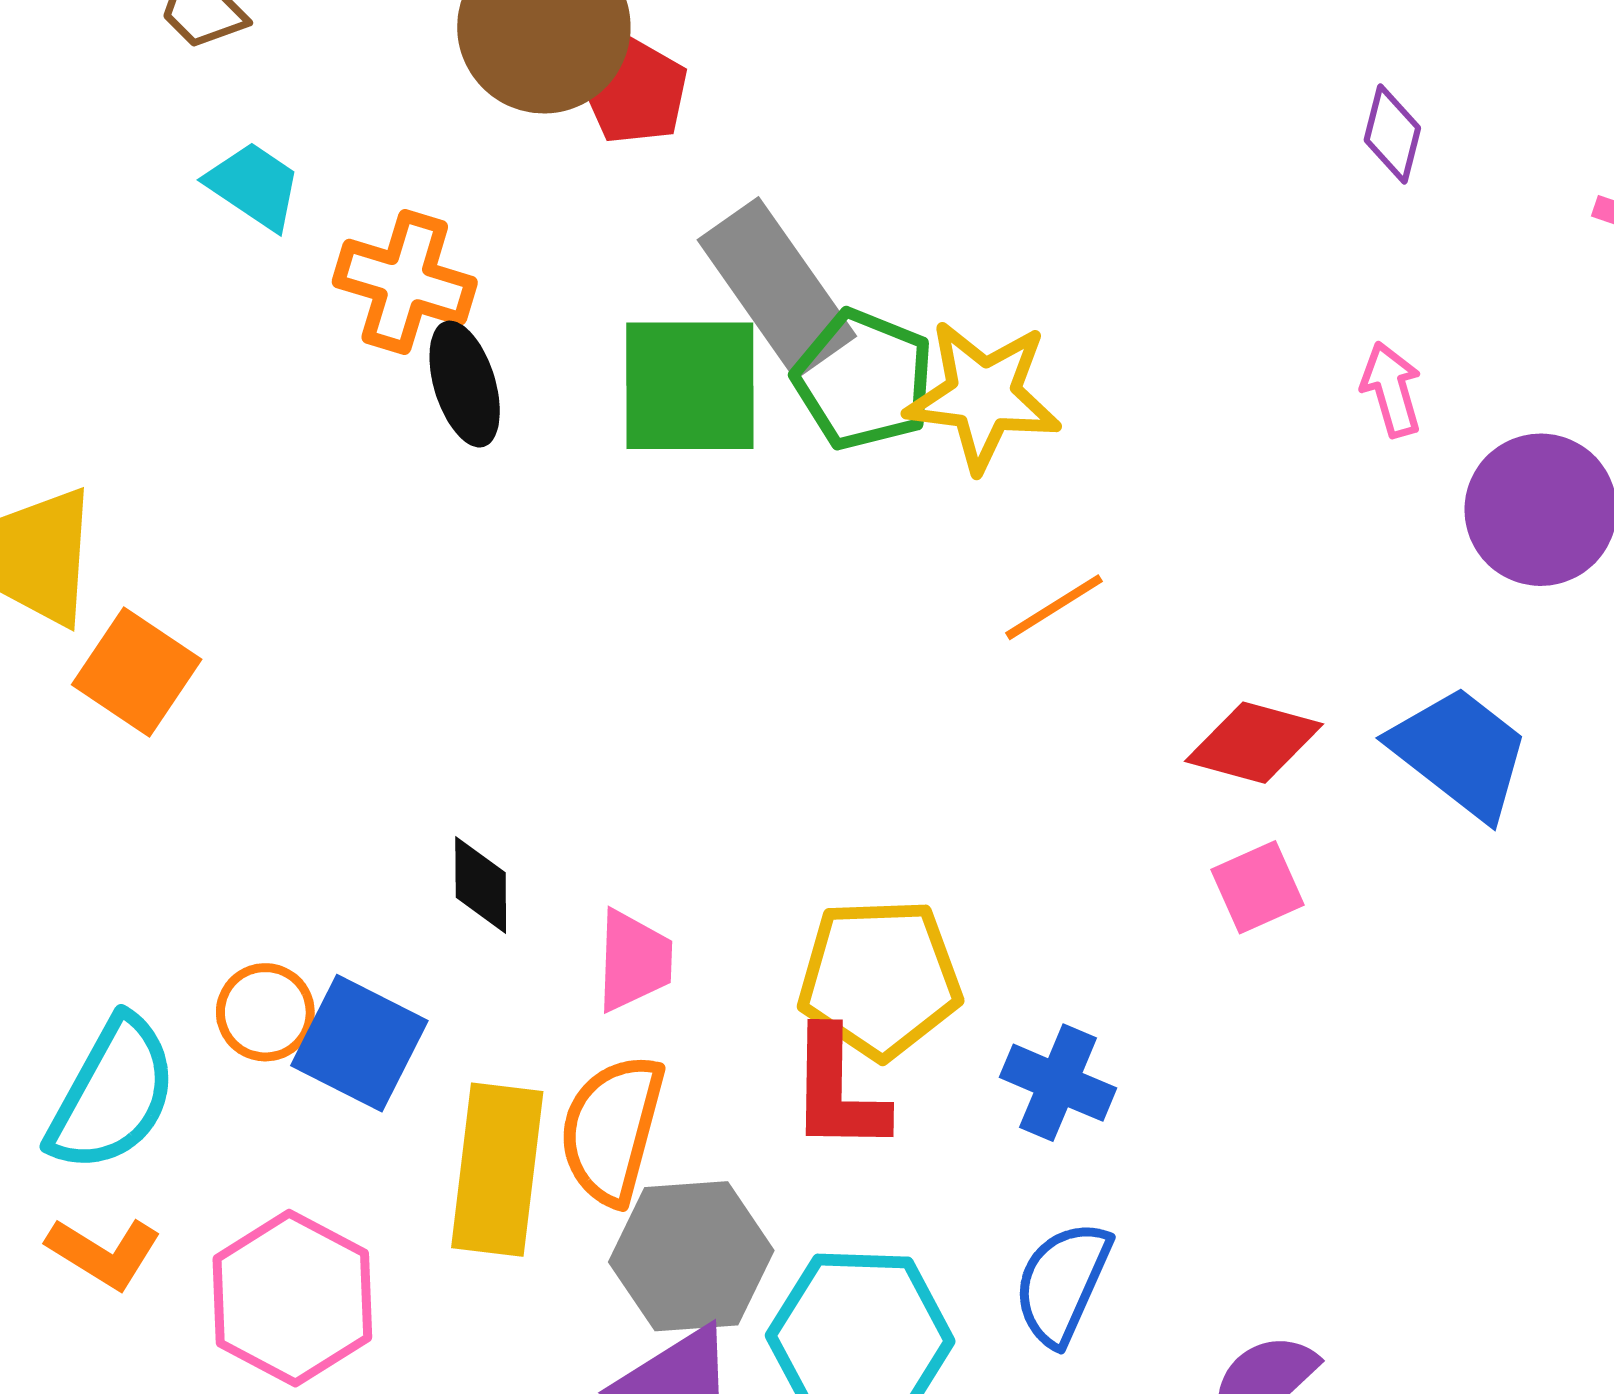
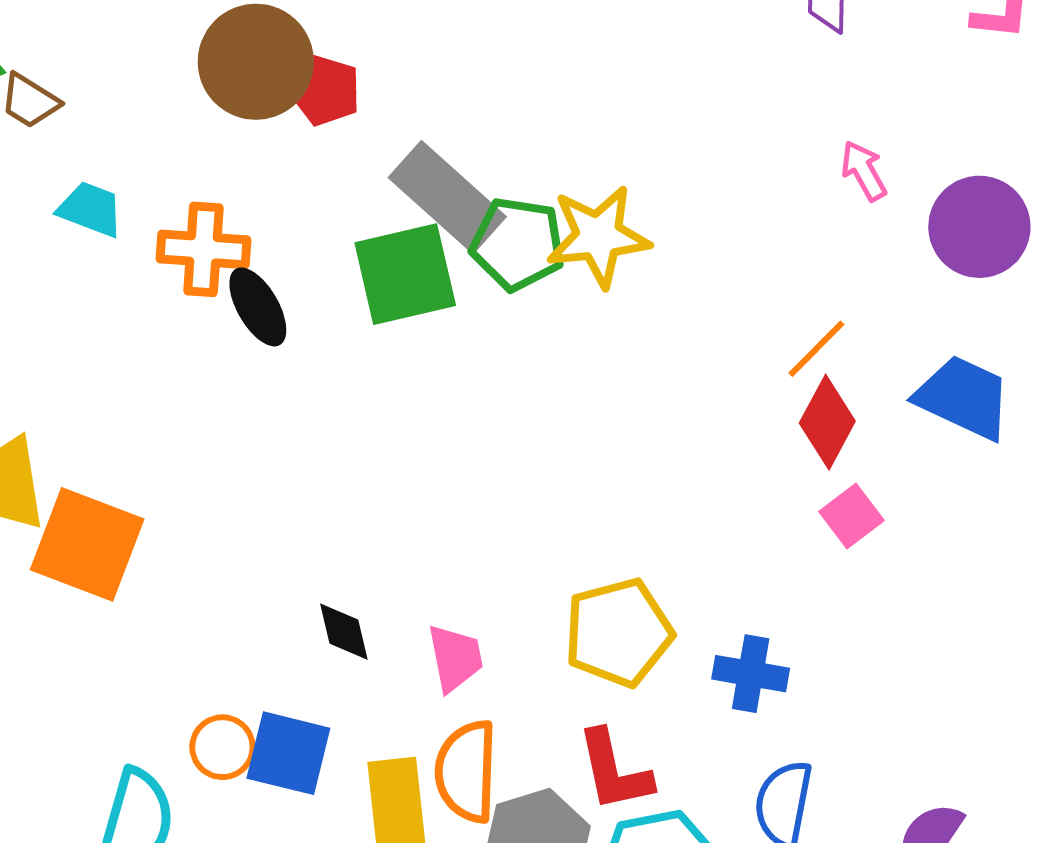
orange line: (1054, 607) -> (816, 349), moved
orange square: (137, 672) -> (87, 544), size x1.4
red diamond: (1254, 743) -> (827, 422), turned -64
red L-shape: (838, 1091) -> (614, 771), moved

